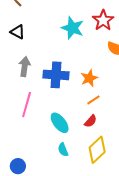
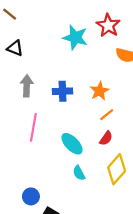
blue cross: (56, 75) -> (62, 91), size x0.7

